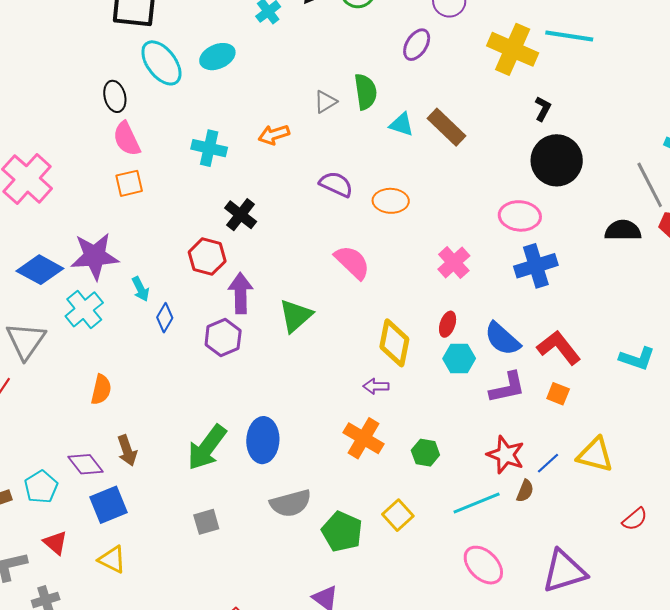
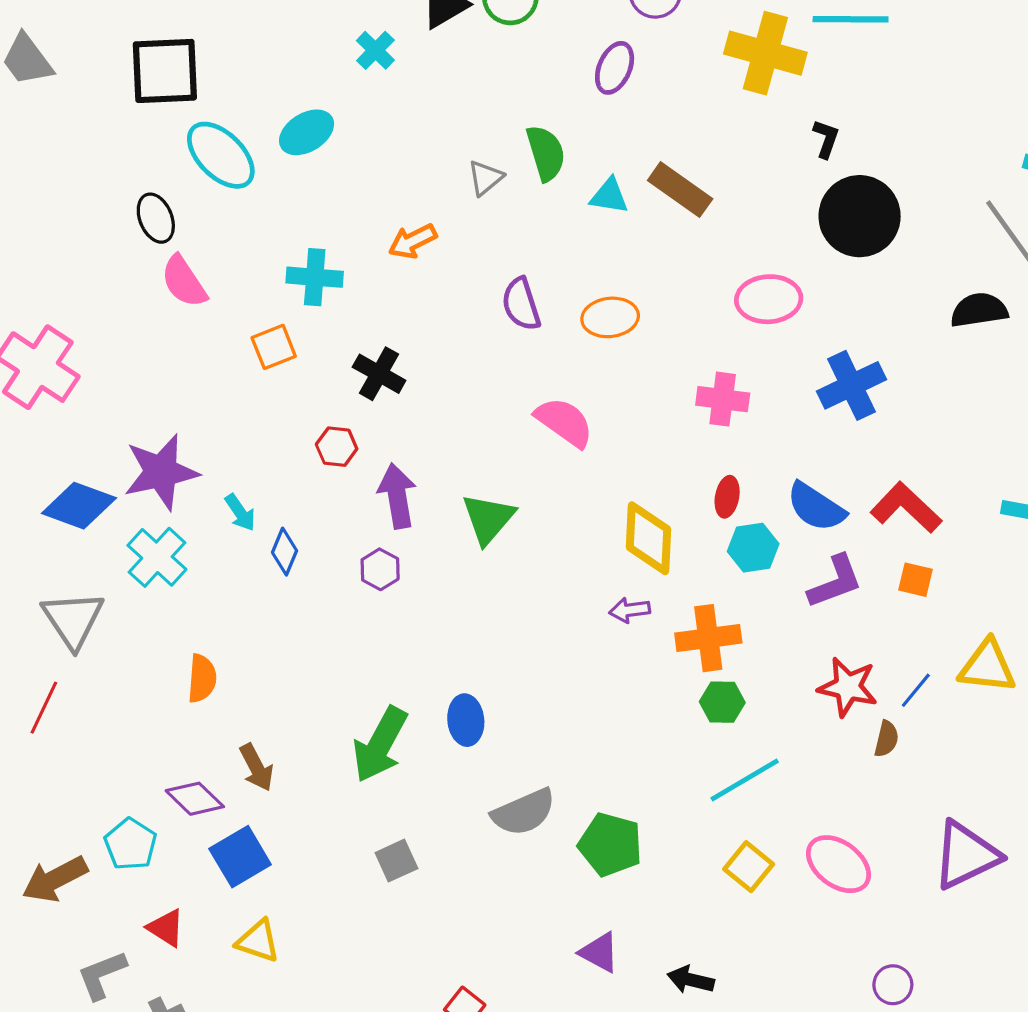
orange square: (129, 183) -> (274, 347), moved
purple semicircle: (336, 184) -> (521, 304), turned -124
pink ellipse: (520, 216) -> (769, 299), moved
red hexagon: (207, 257) -> (337, 447), size x0.7
pink cross: (454, 262) -> (723, 399), turned -32
purple hexagon: (223, 338) -> (380, 569), size x0.7
orange cross: (364, 438) -> (708, 638), moved, turned -30
blue ellipse: (263, 440) -> (466, 720), size x0.7
cyan line: (477, 503) -> (745, 780), moved
yellow square: (398, 515) -> (749, 867), moved

